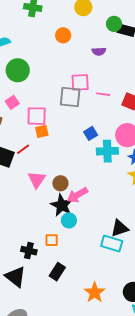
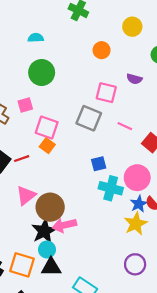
pink square: (80, 82) -> (106, 93), moved
orange square: (42, 131) -> (47, 146), turned 32
brown circle: (60, 183) -> (50, 207), size x1.6
black triangle: (120, 228) -> (51, 267), moved
orange square: (52, 240) -> (22, 265), size x1.6

